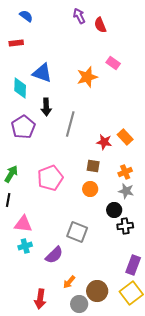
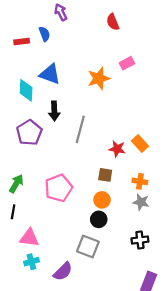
blue semicircle: (26, 16) -> (44, 34), moved, turned 32
purple arrow: (79, 16) -> (61, 12), moved
pink rectangle: (113, 63) -> (127, 63), turned -64
orange cross: (125, 172) -> (140, 181), turned 32
black circle: (114, 210) -> (99, 219), moved

